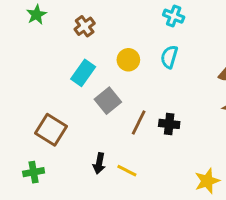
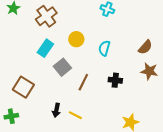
brown cross: (85, 26) -> (46, 16), size x1.5
cyan semicircle: (169, 57) -> (104, 48), moved
black cross: (169, 124) -> (115, 80), moved

